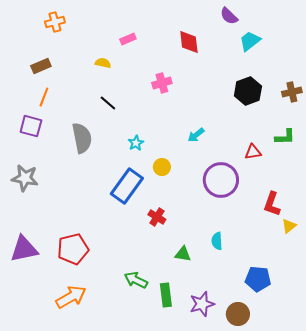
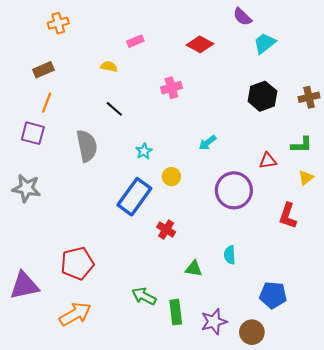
red diamond: (189, 42) -> (200, 44), turned -55
yellow triangle: (289, 226) -> (306, 178), moved
purple triangle: (24, 249) -> (24, 286), moved

